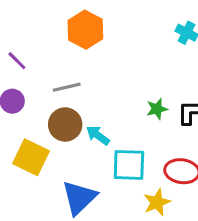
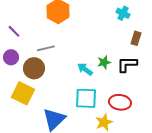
brown circle: (65, 124) -> (34, 68), moved
cyan arrow: (98, 135) -> (85, 69), moved

